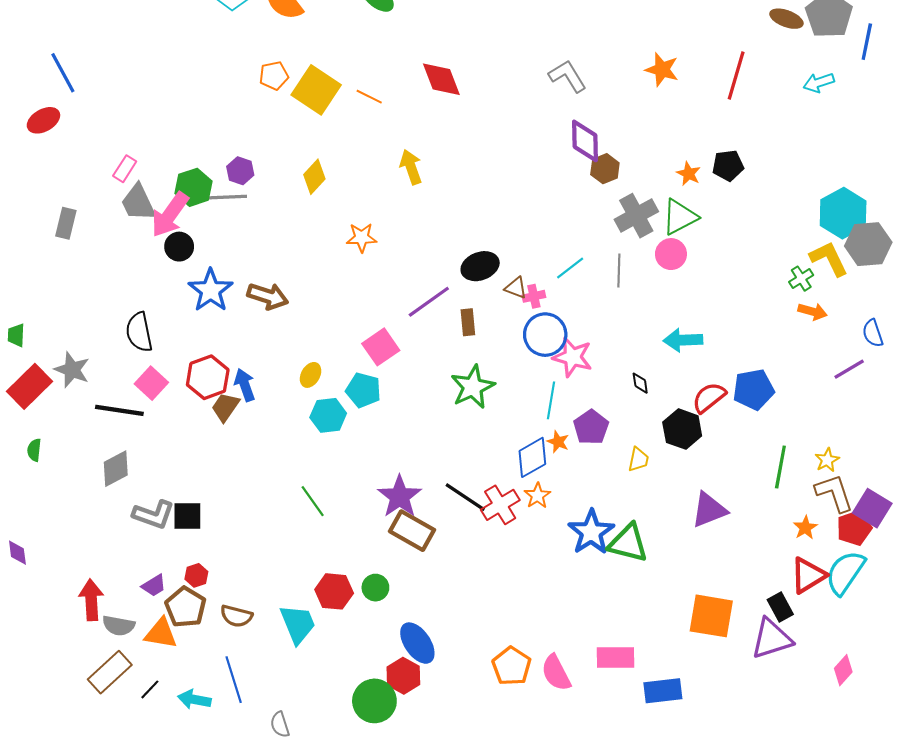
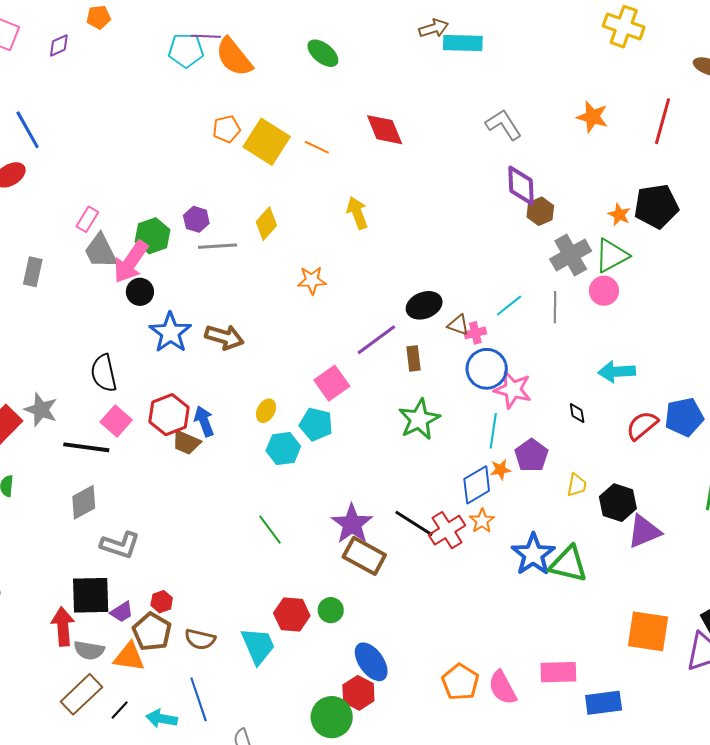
black pentagon: (728, 165) -> (656, 206), size x1.5
gray line: (226, 197) -> (218, 246), moved
brown trapezoid: (225, 407) -> (186, 442), turned -100
black hexagon: (682, 429) -> (618, 503), moved
orange star: (558, 442) -> (501, 470), turned -30
black square: (187, 516) -> (91, 595), moved, size x1.4

